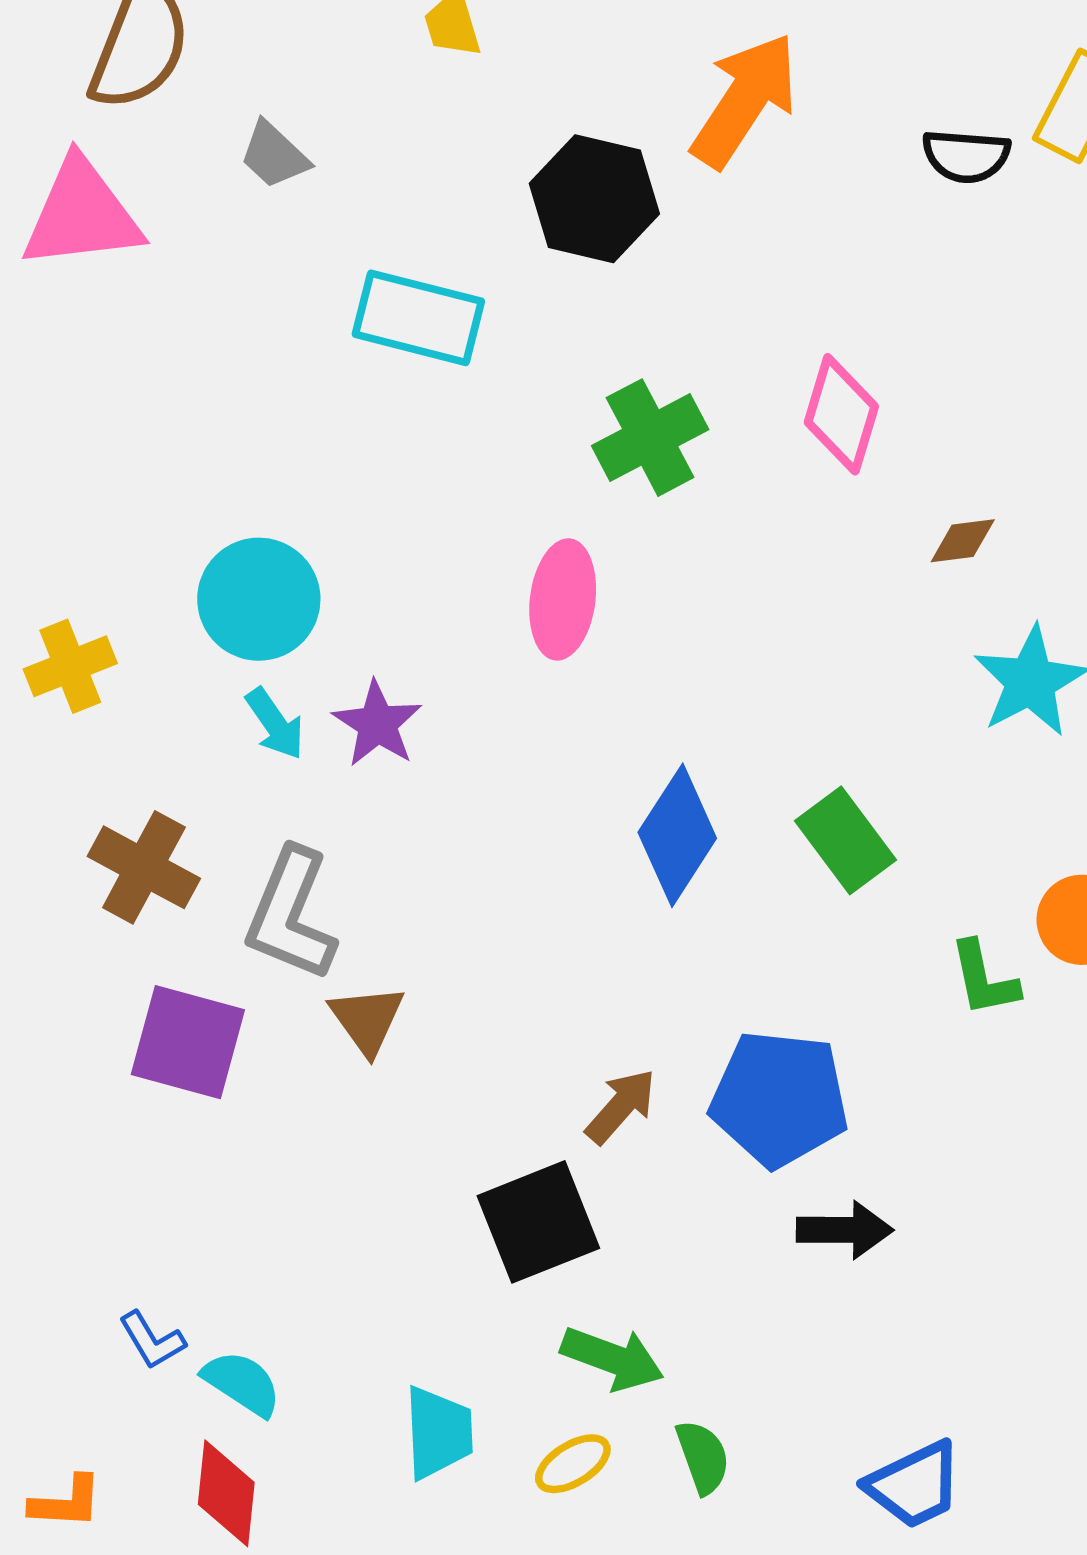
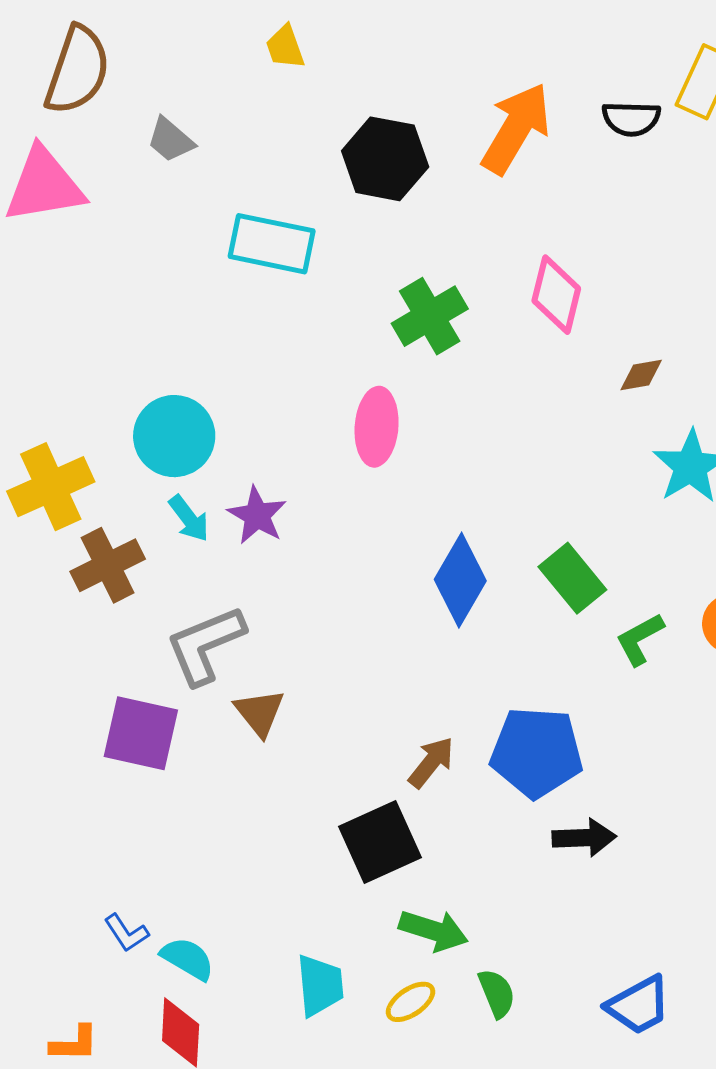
orange arrow: (745, 100) -> (516, 128), moved
yellow cross: (70, 666) -> (51, 487), size x1.4
brown cross: (144, 867) -> (108, 565), moved, turned 38
gray L-shape: (291, 914) -> (205, 645), turned 48
green L-shape: (984, 979) -> (640, 639), moved, turned 76

